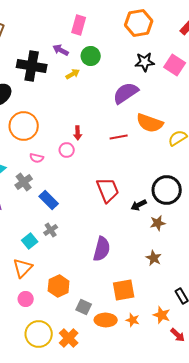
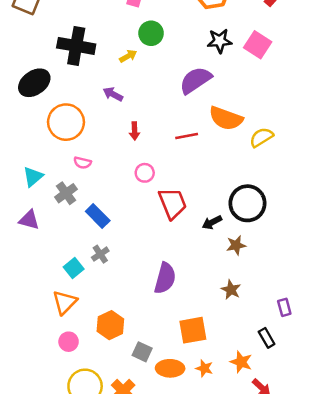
purple arrow: (61, 50) -> (113, 94), moved
pink circle: (67, 150) -> (145, 173), moved

